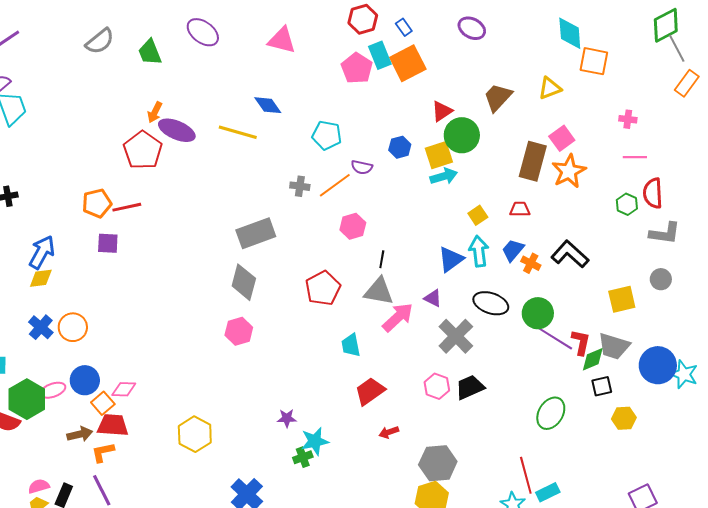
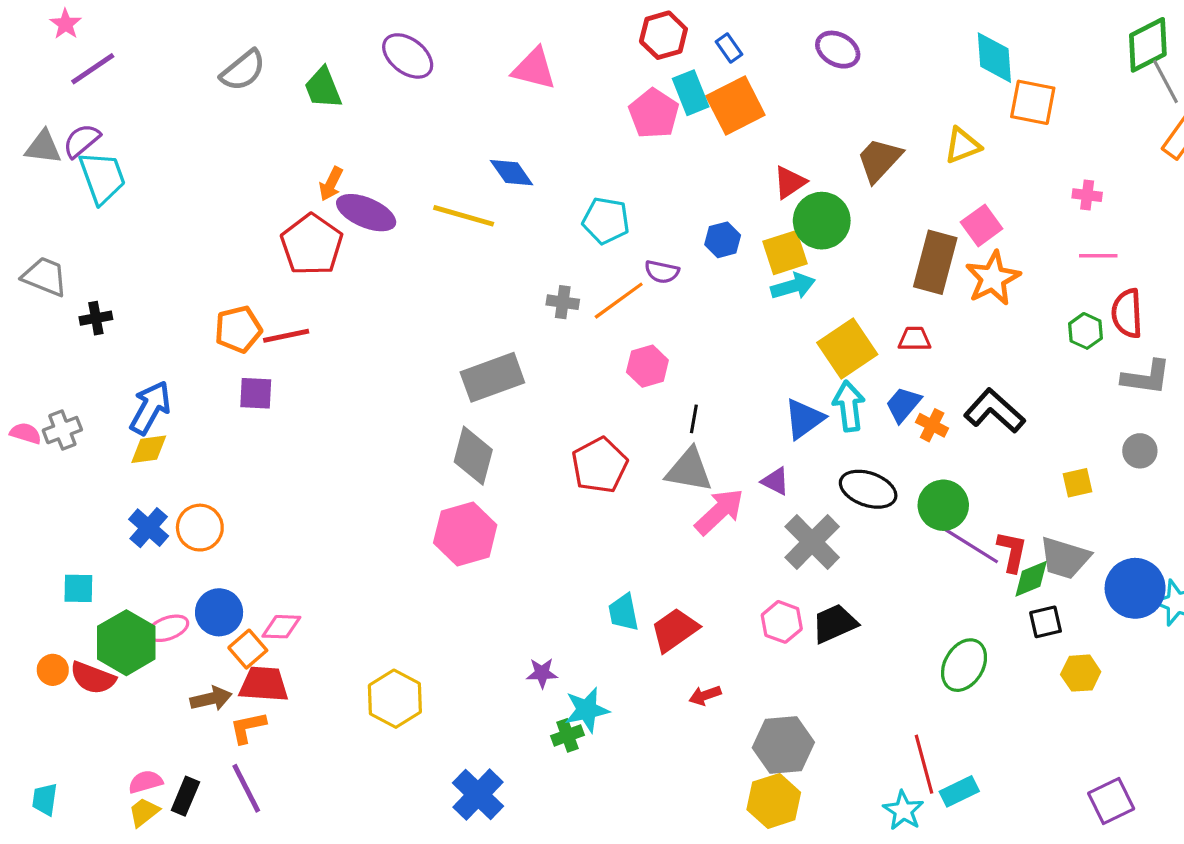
yellow square: (478, 215) -> (847, 349), size x1.8
yellow square: (622, 299) -> (1078, 483), size x0.7
pink hexagon: (239, 331) -> (465, 534), size x1.4
cyan trapezoid: (351, 345) -> (623, 612), moved

